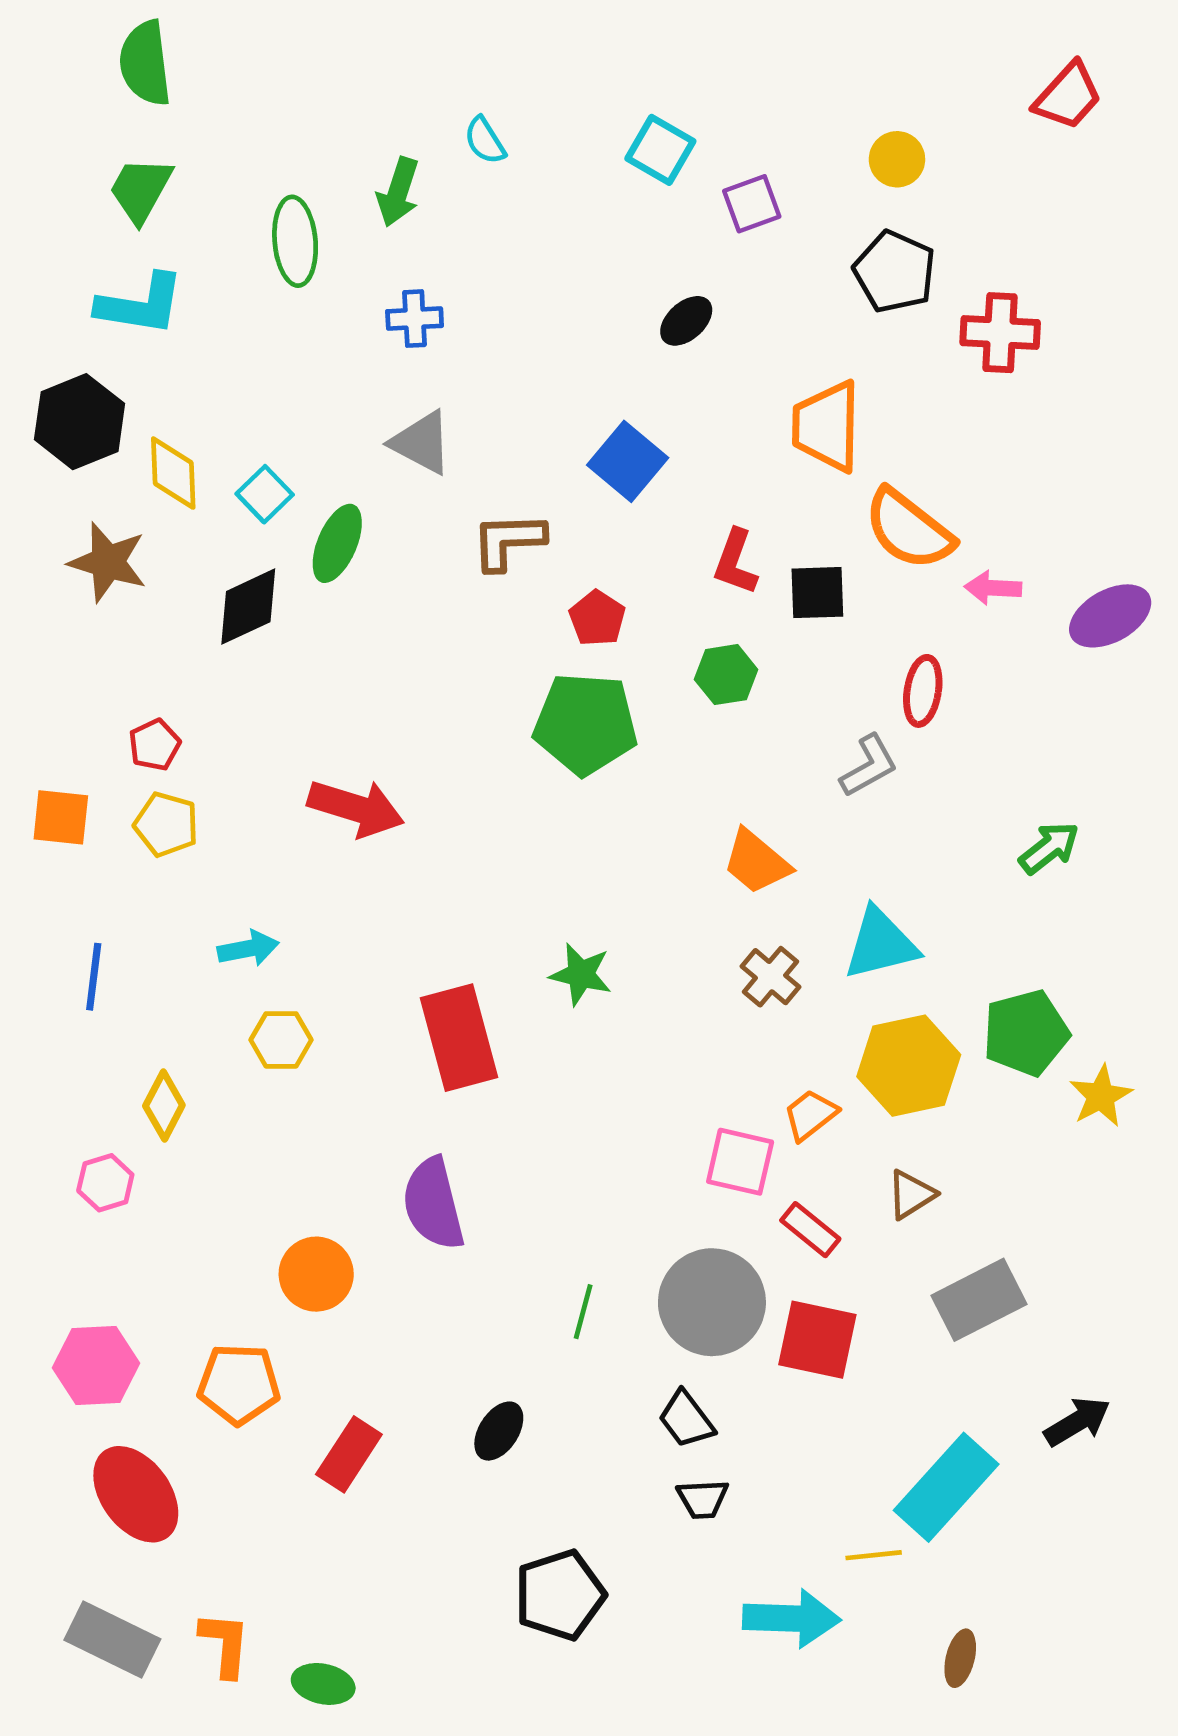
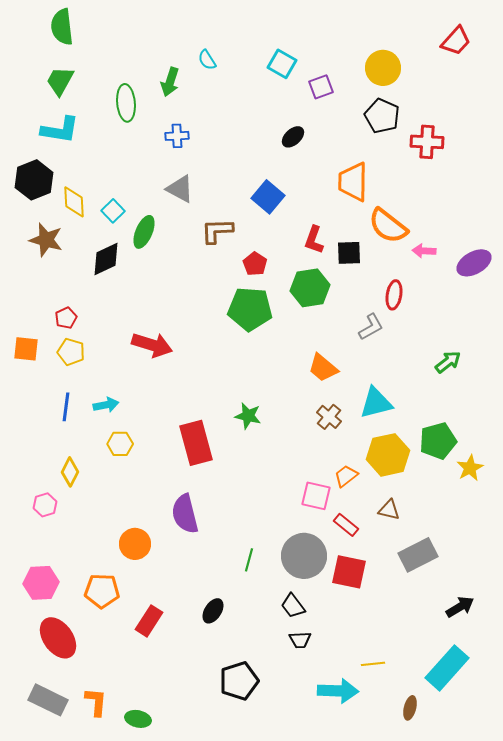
yellow circle: (897, 159) -> (383, 68), size x1.5
green hexagon: (726, 675) -> (310, 288), size x1.5
blue line: (94, 977) -> (66, 407), moved
brown triangle: (911, 1194) -> (389, 510), turned 45
cyan rectangle: (946, 1487) -> (447, 668), moved

